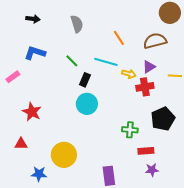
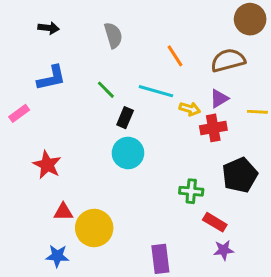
blue L-shape: (35, 53) -> (51, 78), turned 150
red triangle: (21, 144) -> (63, 212), moved
red rectangle: (146, 151) -> (215, 222), turned 35

